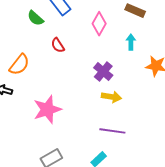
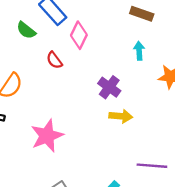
pink diamond: (99, 24) -> (79, 35), moved
purple line: (112, 131) -> (152, 166), moved

